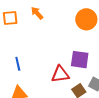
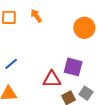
blue line: (18, 64) -> (11, 64), turned 56

